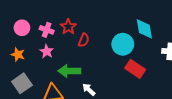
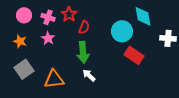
green arrow: (69, 71) -> (83, 52), moved, turned -95

